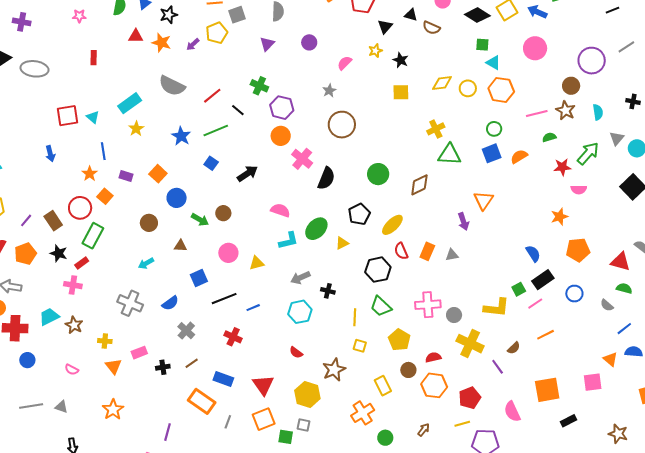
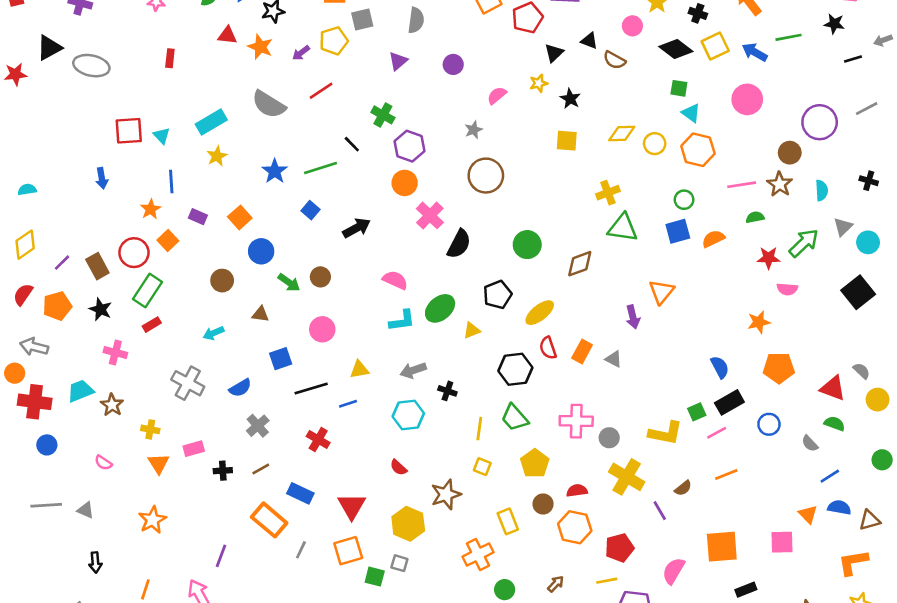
red line: (212, 96) -> (321, 91), moved
gray triangle: (452, 255) -> (614, 359), turned 32
red rectangle: (82, 263) -> (152, 325), moved
yellow triangle: (257, 263) -> (359, 370), moved
pink semicircle: (512, 412) -> (674, 571), turned 50

